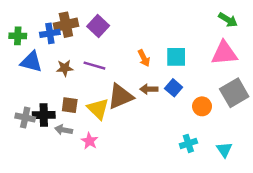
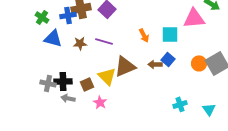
green cross: (18, 36) -> (42, 17), turned 32
pink triangle: (224, 53) -> (194, 18), moved
brown arrow: (149, 89) -> (155, 64), moved
brown square: (70, 105) -> (87, 84), moved, turned -32
orange circle: (202, 106) -> (199, 63), moved
gray arrow: (64, 130) -> (68, 98), moved

